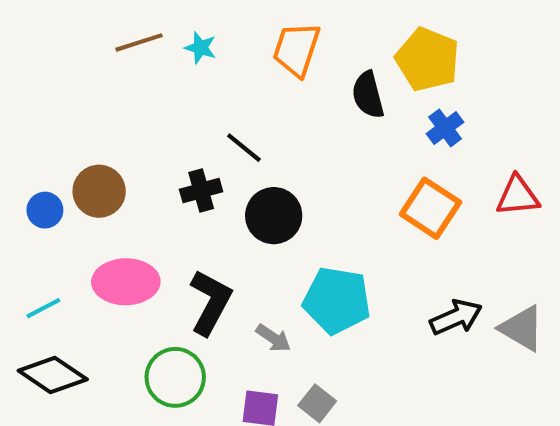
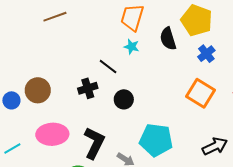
cyan star: (200, 48) -> (132, 47), moved
black circle: (274, 216) -> (124, 99), size x0.7

